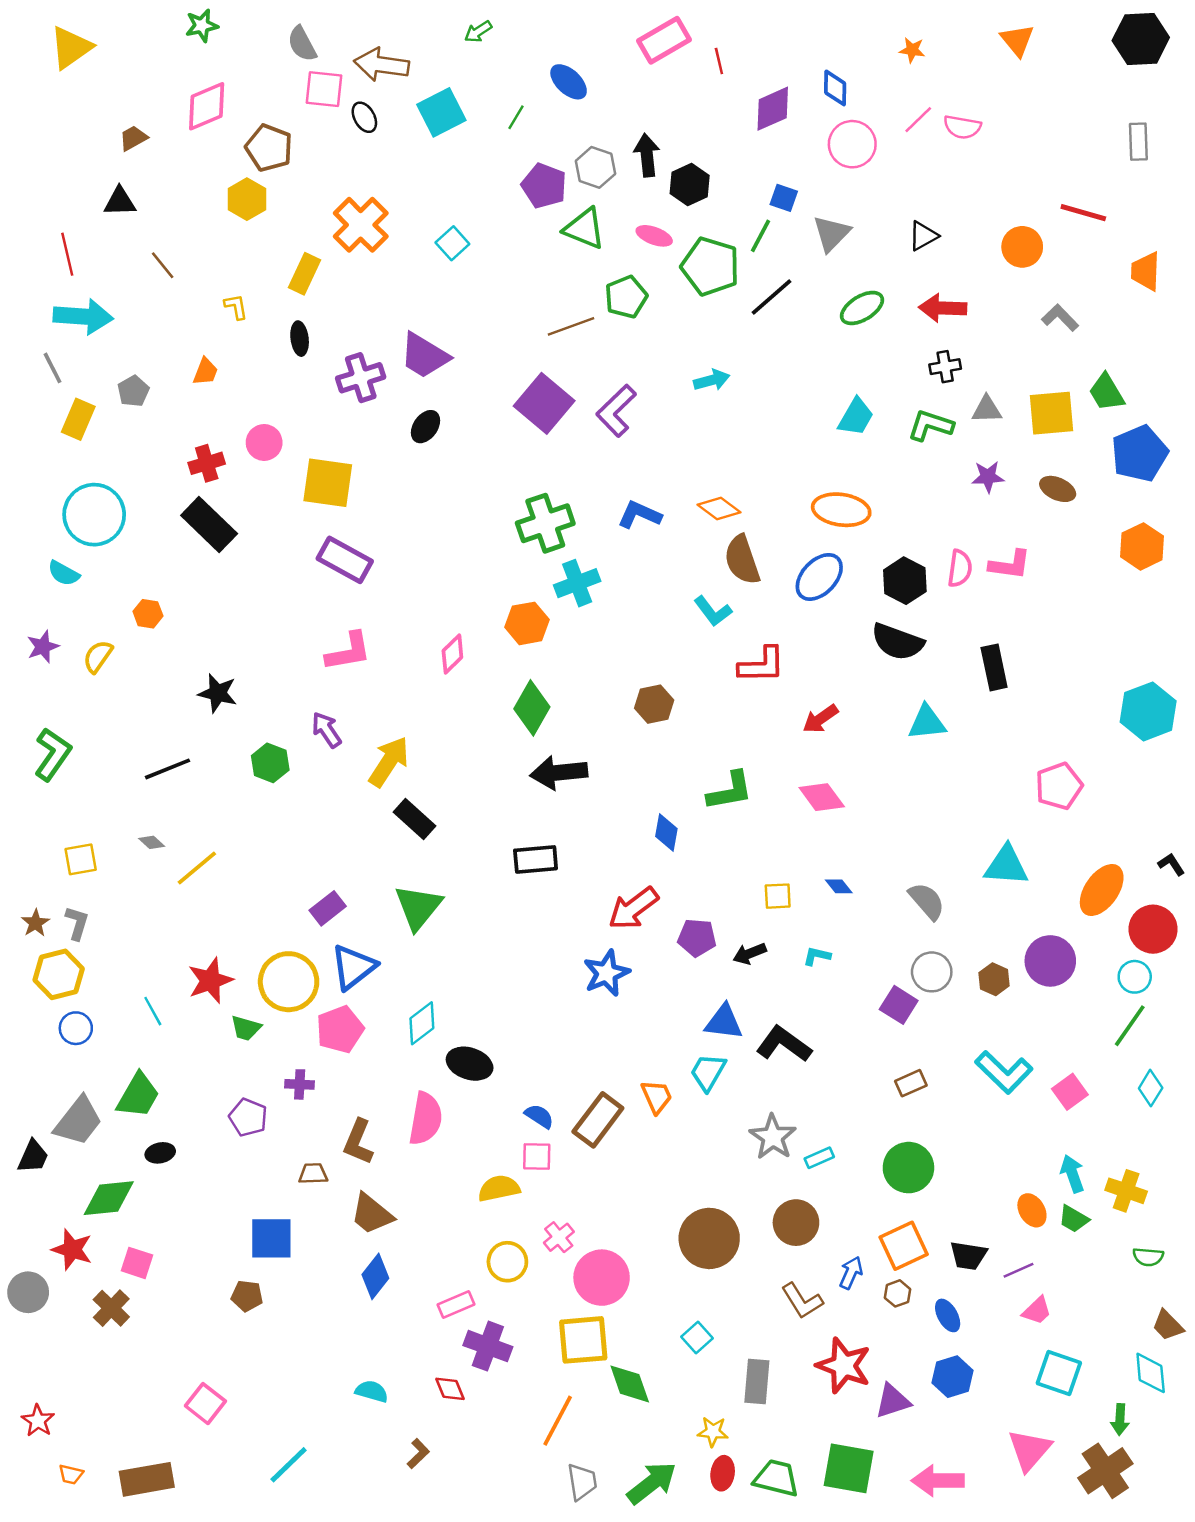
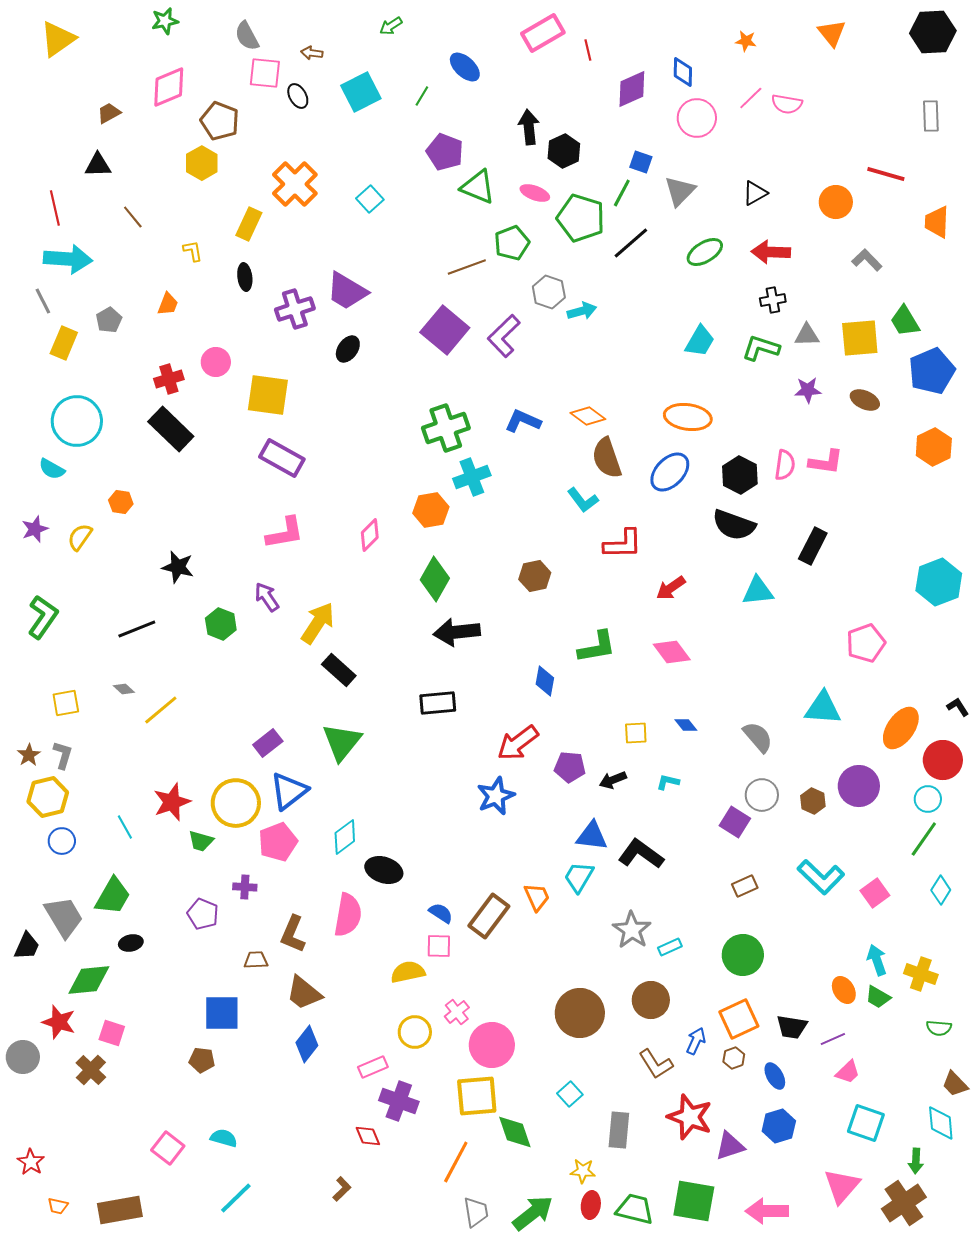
brown arrow: (381, 65) -> (312, 53), size x0.5
gray hexagon: (595, 167) -> (549, 292), moved
black rectangle: (994, 667) -> (813, 546), turned 39
gray trapezoid: (78, 1121) -> (64, 917), turned -69
cyan semicircle: (372, 1391) -> (224, 1138), moved

